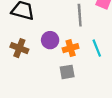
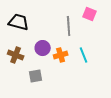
gray square: (67, 72) -> (36, 76), moved

